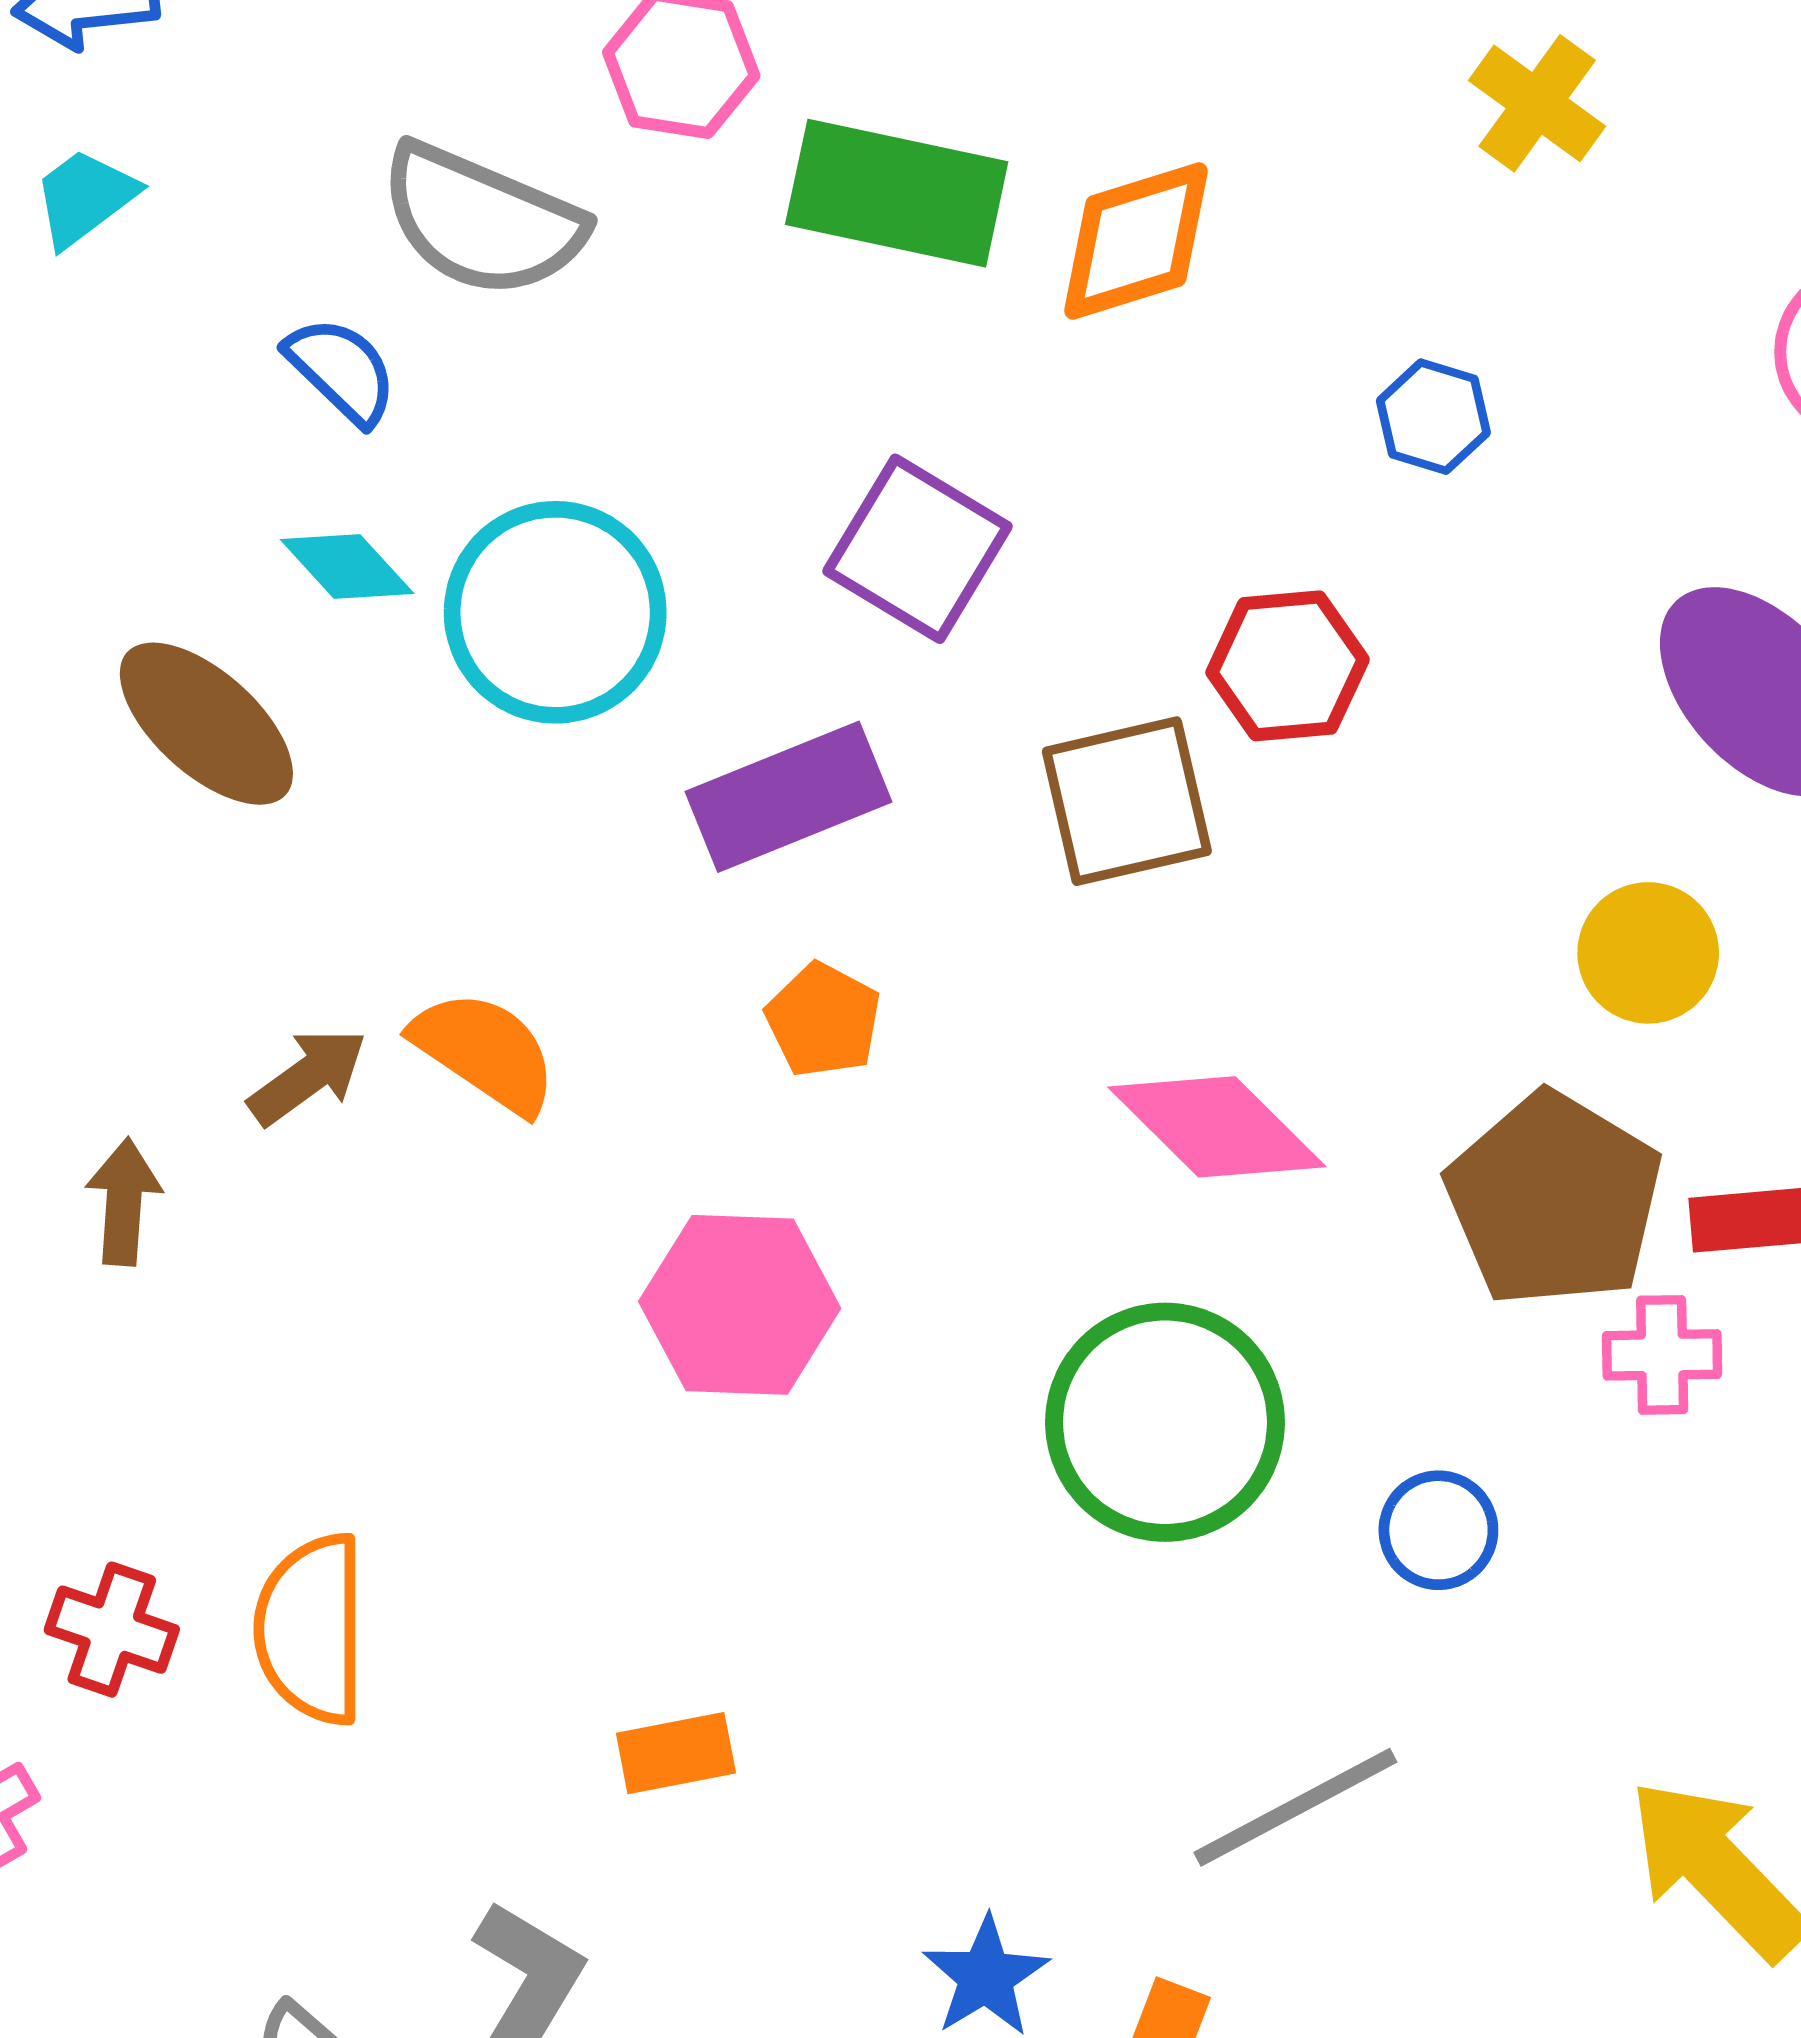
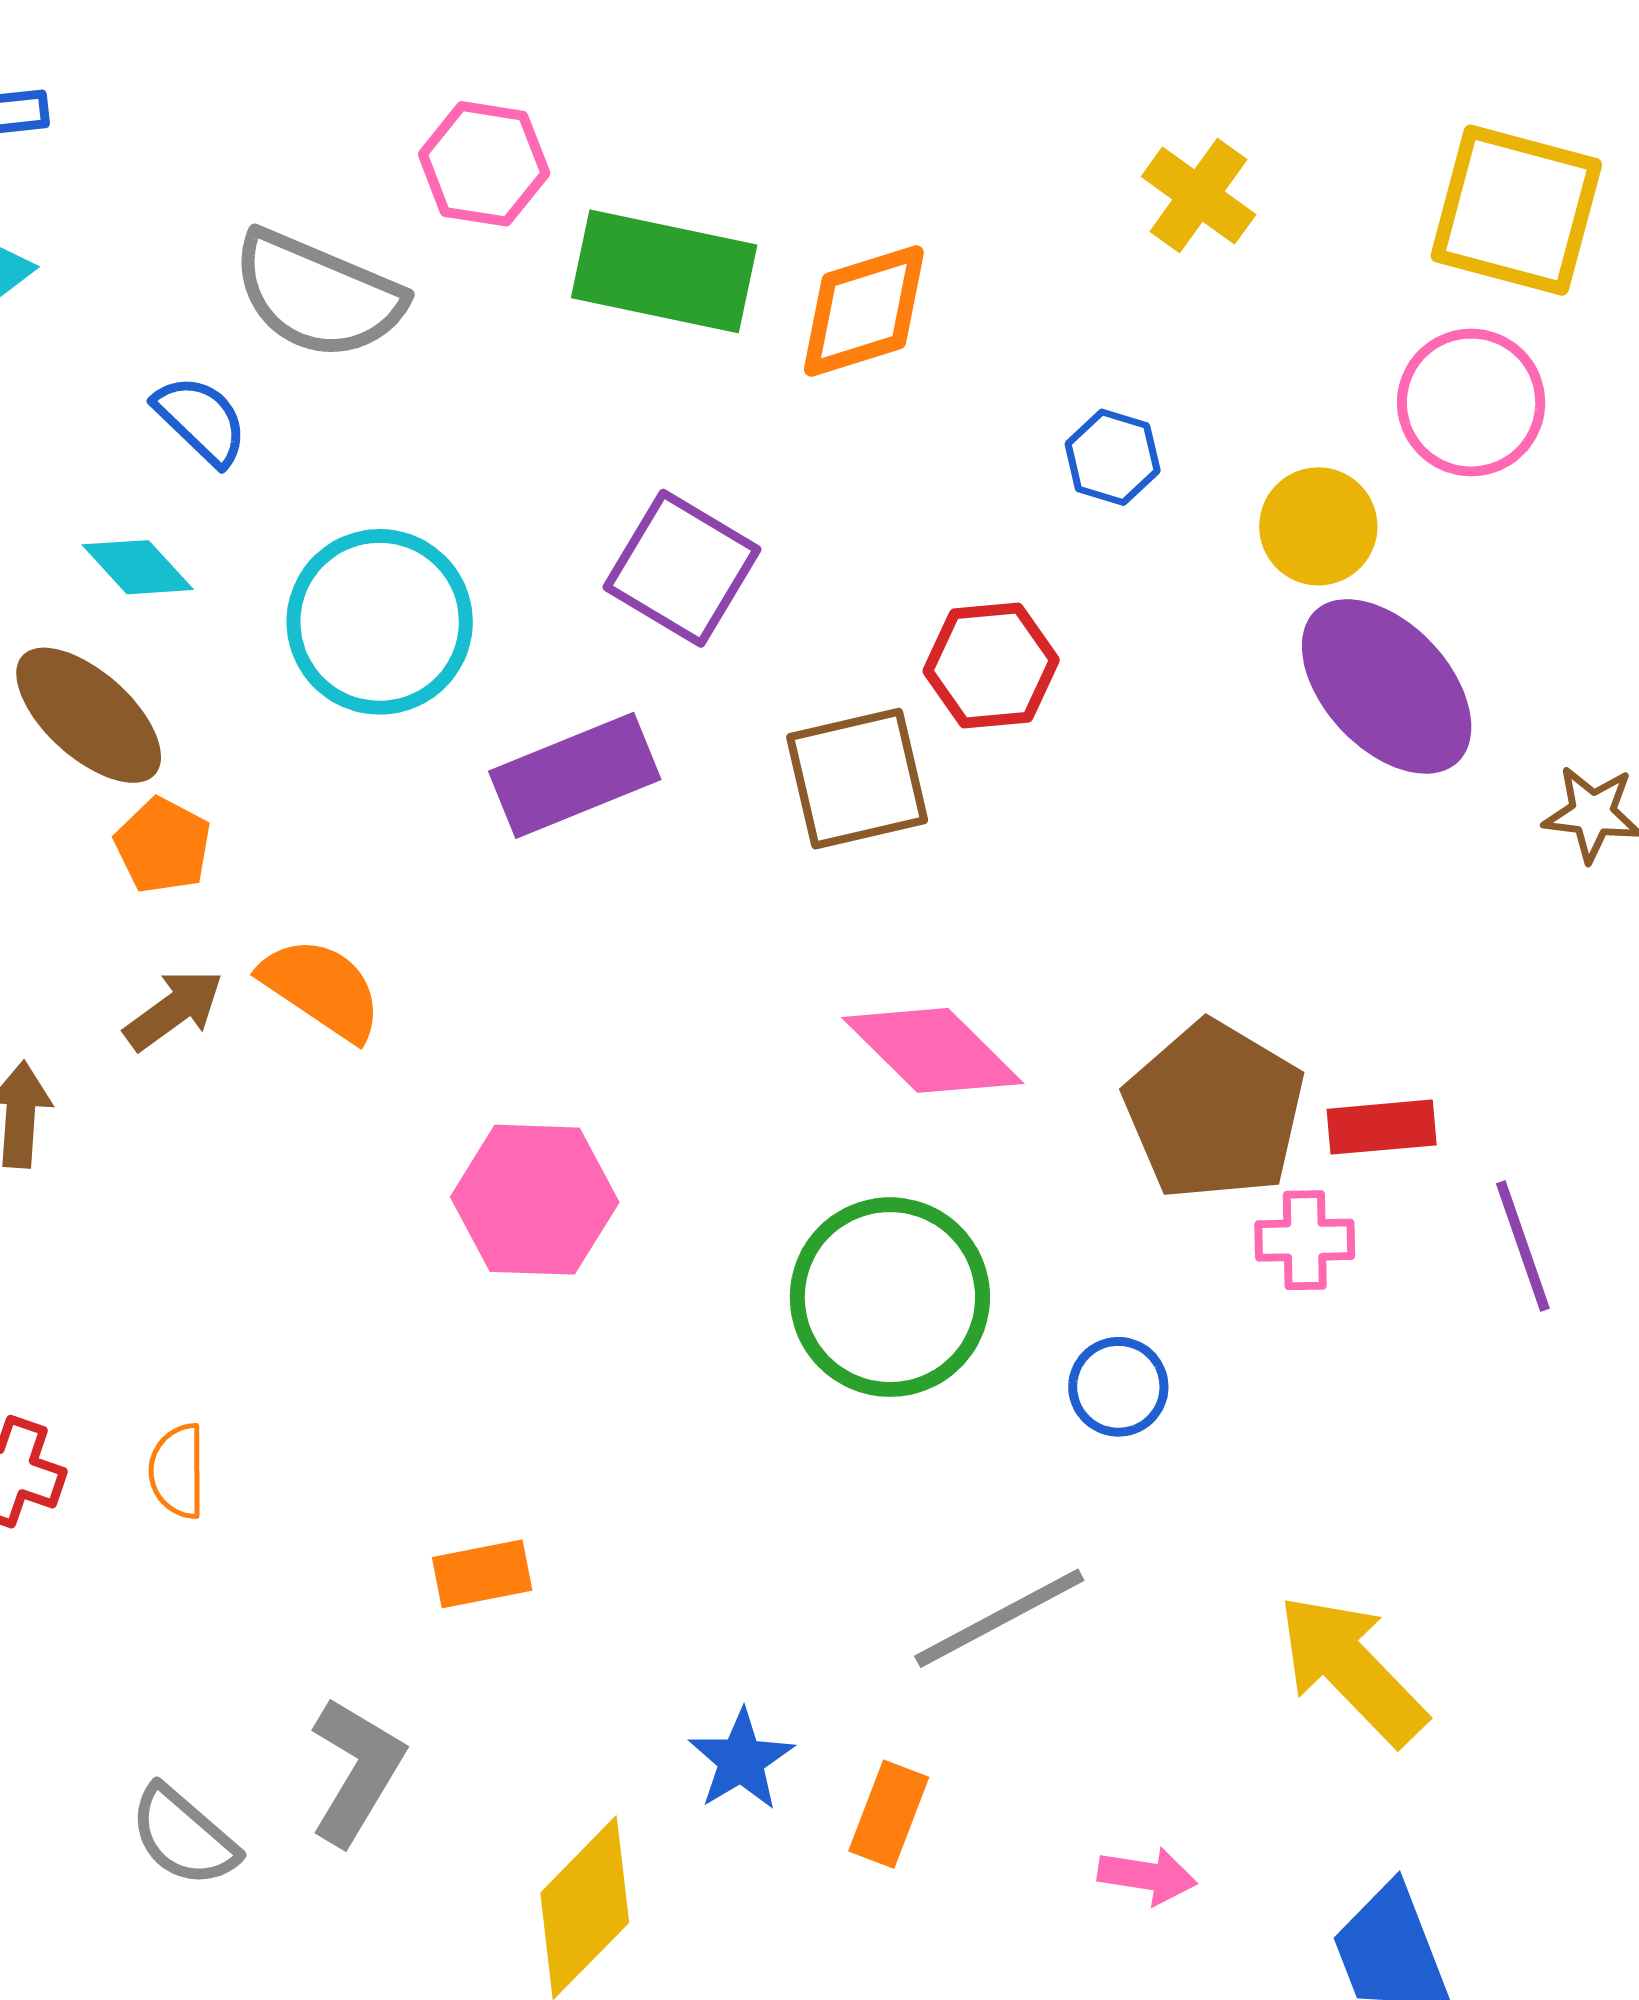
cyan diamond: (347, 567) -> (138, 567), moved
yellow circle: (1648, 953) -> (1318, 526), moved
orange pentagon: (823, 1020) -> (163, 846), moved
orange semicircle: (311, 1629) -> (177, 1471), size x0.6

